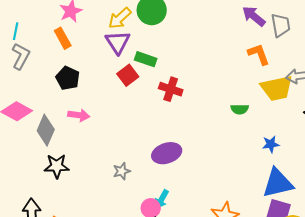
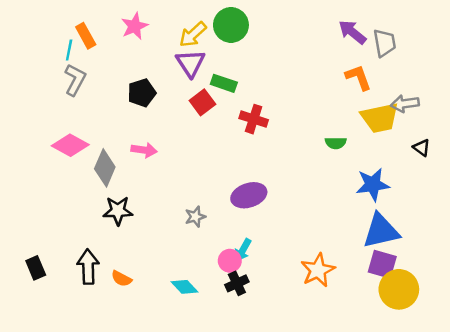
orange rectangle: (63, 38) -> (86, 36), moved
black pentagon: (68, 78) -> (142, 93), moved, turned 30
blue star: (271, 144) -> (373, 185), size x1.6

